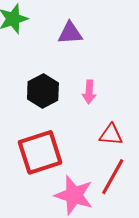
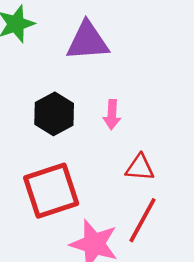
purple triangle: (70, 33) -> (88, 41), size x1.4

